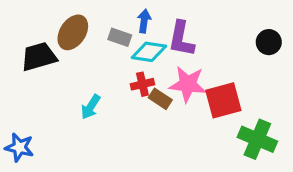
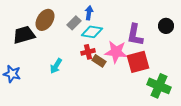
gray rectangle: (120, 37) -> (74, 23), turned -64
purple L-shape: (181, 39) -> (135, 35), moved
blue star: (19, 147) -> (12, 74), moved

